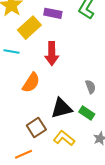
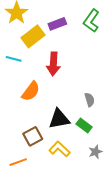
purple rectangle: (53, 13) -> (57, 24), turned -36

